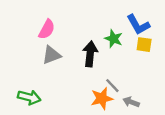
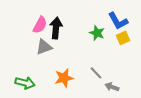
yellow square: (144, 45) -> (123, 38), turned -32
black arrow: (90, 54) -> (56, 28), moved
orange star: (102, 98) -> (64, 78), moved

